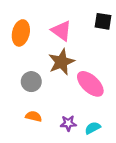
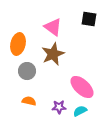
orange ellipse: (21, 33) -> (18, 44), moved
pink ellipse: (90, 84) -> (82, 87), moved

